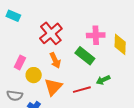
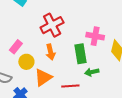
green rectangle: (85, 56) -> (80, 54), turned 30
green arrow: (103, 80) -> (92, 72), moved

